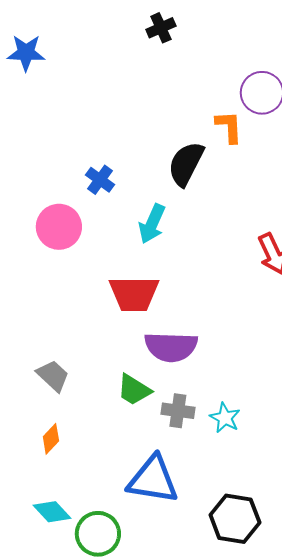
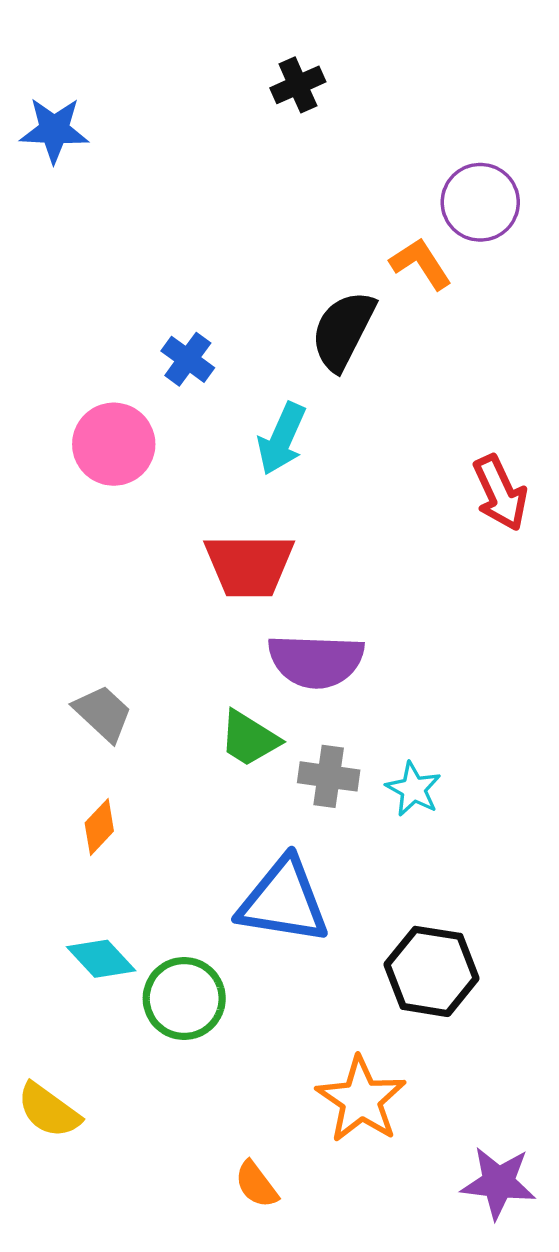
orange L-shape: (229, 127) -> (421, 264), turned -30

